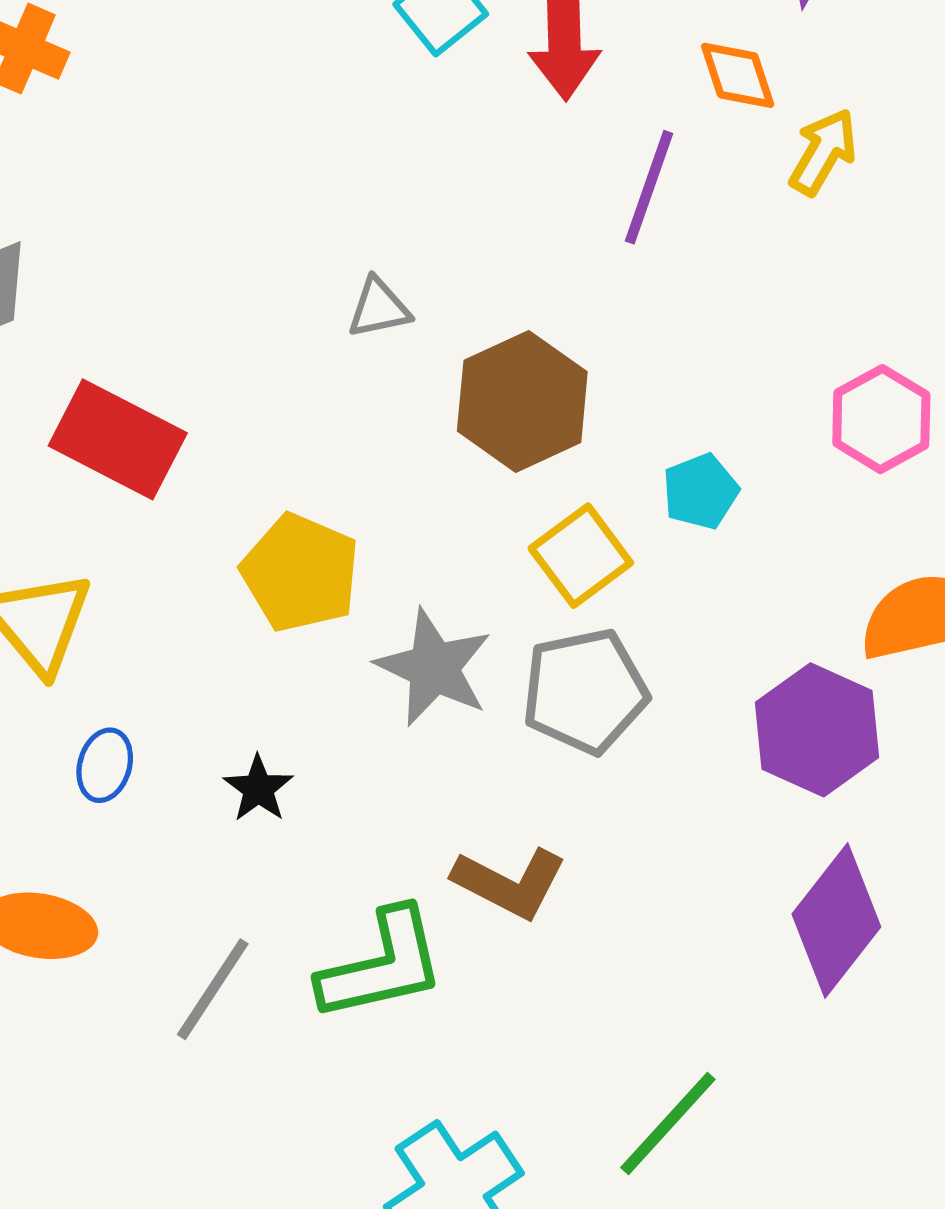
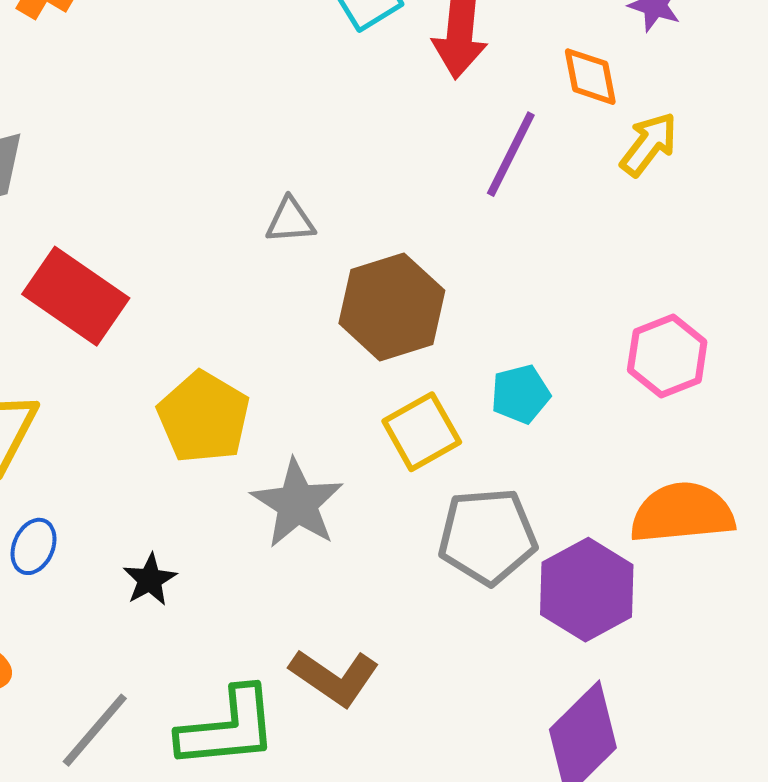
gray pentagon: (585, 691) -> (487, 536), moved

